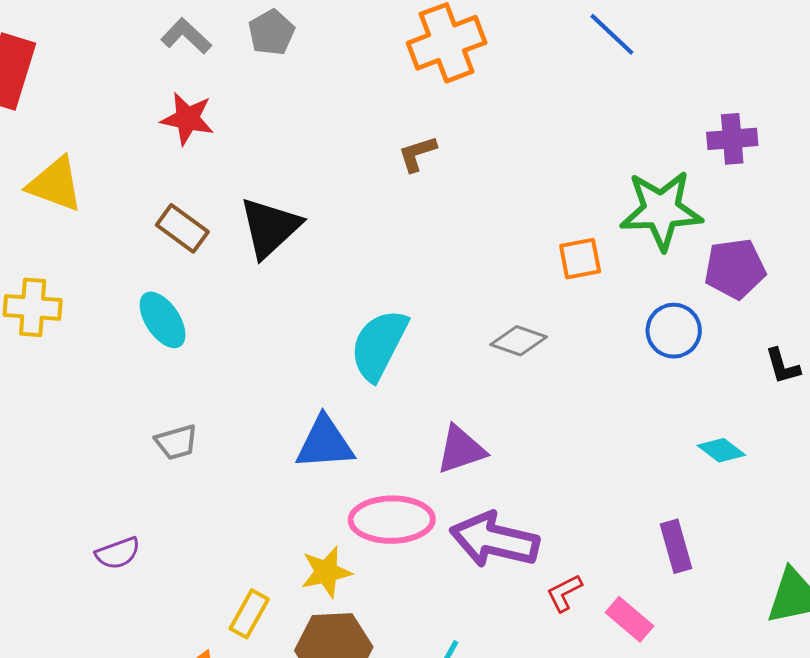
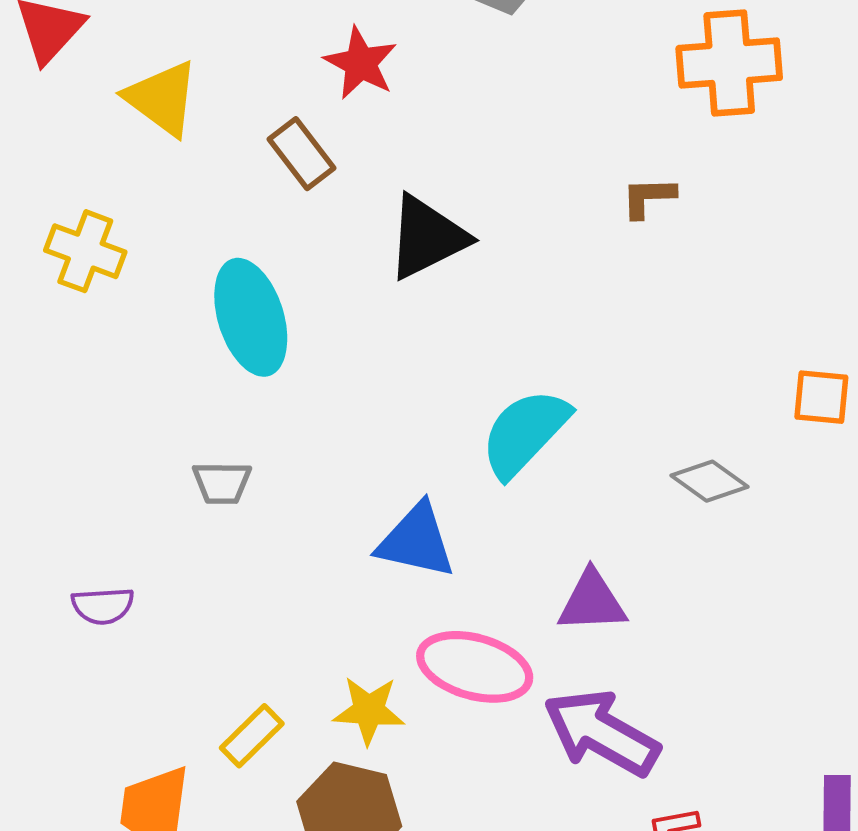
brown rectangle: (182, 228) -> (301, 154), moved
cyan ellipse: (163, 320) -> (251, 317), size x1.4

